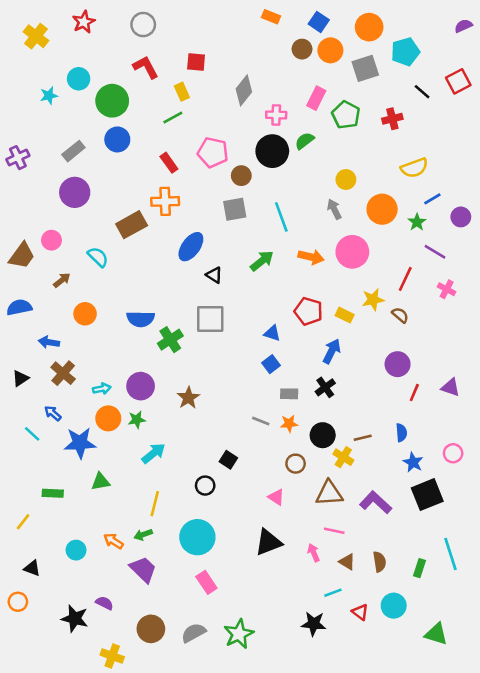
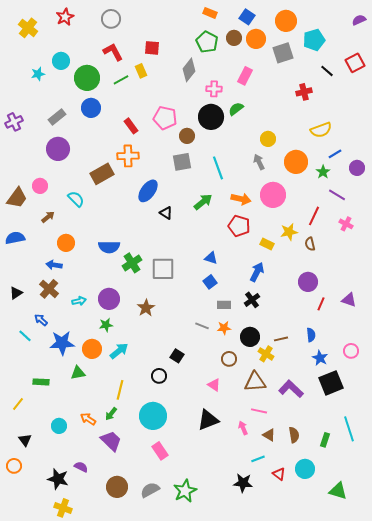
green pentagon: (346, 115) -> (207, 42), moved
green line: (173, 118) -> (121, 80), moved
red pentagon: (308, 311) -> (239, 226), moved
brown semicircle: (400, 315) -> (310, 244), turned -144
gray square: (210, 319) -> (163, 269), moved
blue arrow: (49, 342) -> (54, 265), moved
orange circle: (108, 418) -> (92, 349), moved
green arrow: (143, 535) -> (111, 414), turned -32
black triangle: (32, 568) -> (25, 440), turned 32
yellow cross: (112, 656) -> (63, 508), moved

